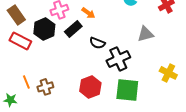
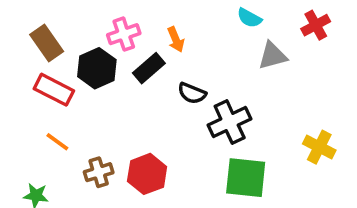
orange arrow: (88, 13) -> (176, 39), turned 32
gray triangle: (145, 34) -> (273, 56), moved
orange line: (26, 82) -> (57, 142), moved, turned -32
red hexagon: (90, 87) -> (147, 174), moved

